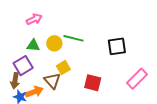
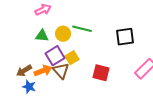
purple square: (23, 66) -> (55, 56), moved
brown arrow: (15, 81) -> (24, 71), turned 49
orange arrow: (34, 92) -> (43, 71), moved

